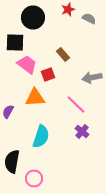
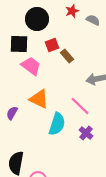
red square: (48, 74) -> (52, 45), moved
orange triangle: (35, 98) -> (39, 99), turned 30
cyan semicircle: (41, 136) -> (57, 124), moved

